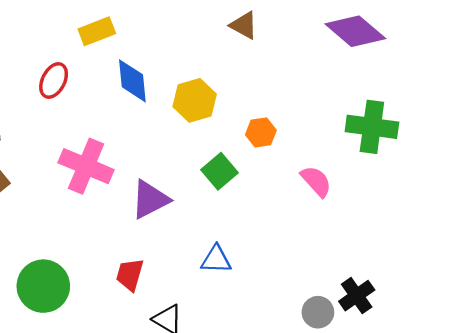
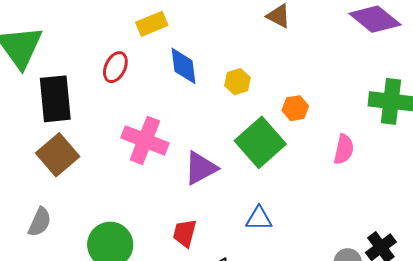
yellow hexagon: (195, 100) -> (237, 82), size x0.7
green square: (220, 171) -> (260, 142), size x1.6
pink semicircle: (316, 181) -> (344, 149), turned 56

